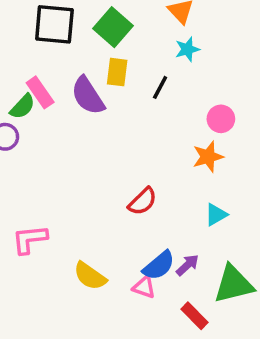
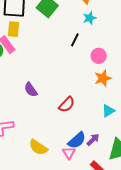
yellow rectangle: (117, 72) -> (13, 29), moved
purple semicircle: (88, 96) -> (31, 90), moved, size x0.7
pink circle: (221, 119) -> (99, 56), moved
pink triangle: (144, 287) -> (69, 153), turned 40

